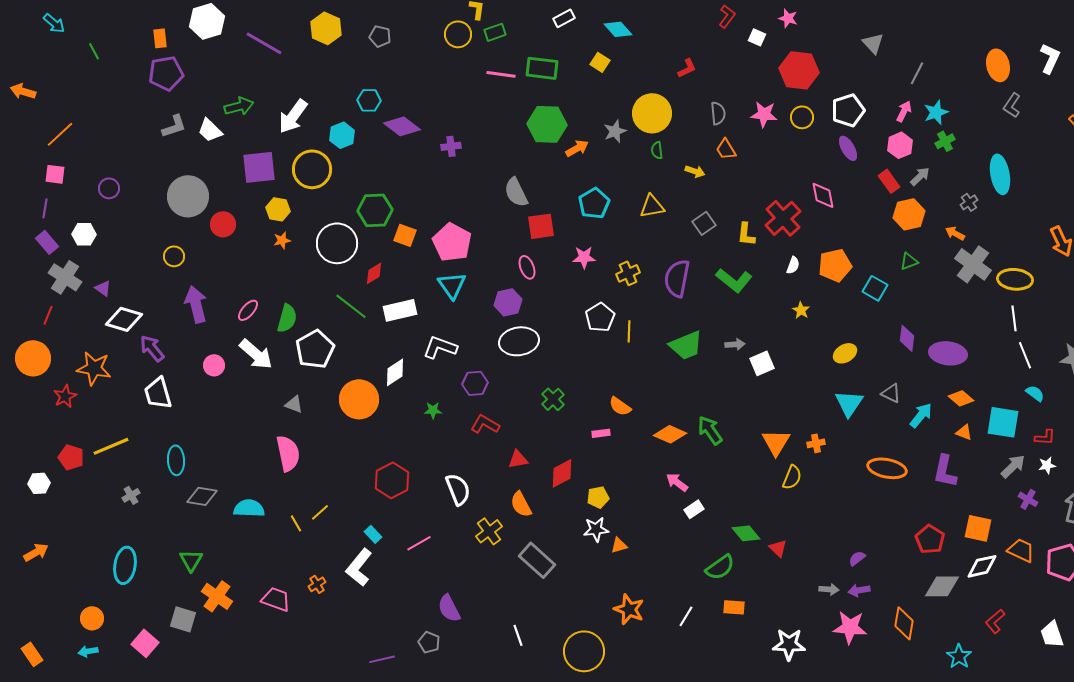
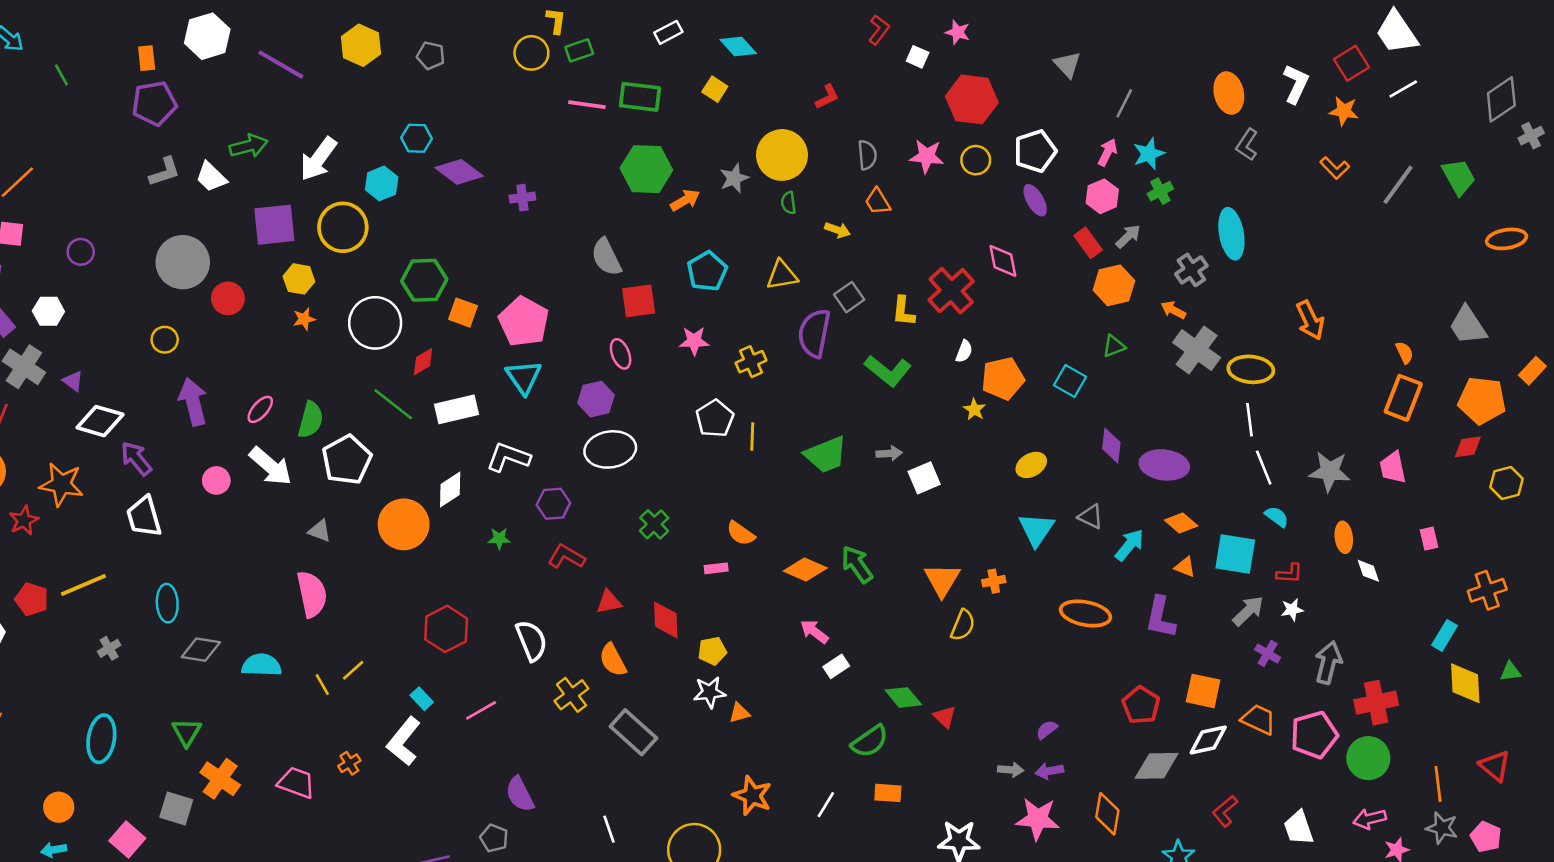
gray cross: (969, 202) -> (1191, 270), size x1.4
orange pentagon: (835, 265) -> (1003, 378), moved
purple semicircle: (677, 278) -> (814, 333), moved
red diamond: (562, 473) -> (666, 620), turned -64

